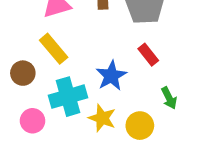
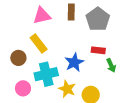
red rectangle: (148, 55) -> (98, 50), turned -48
green arrow: (169, 98) -> (111, 65), moved

